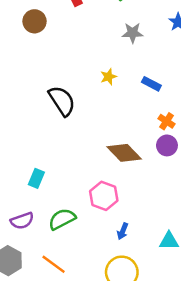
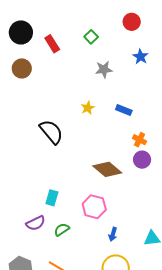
cyan rectangle: (36, 178) -> (52, 198), moved
green semicircle: (62, 219) -> (62, 230), size x0.7
purple semicircle: (22, 221) -> (36, 223), moved

